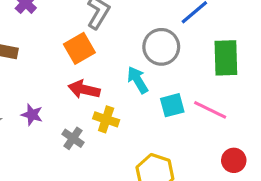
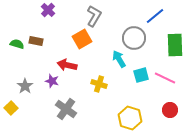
red arrow: (84, 89) -> (67, 65), moved
gray cross: (73, 138) -> (66, 109), moved, size x1.5
red circle: (234, 160) -> (170, 110), moved

